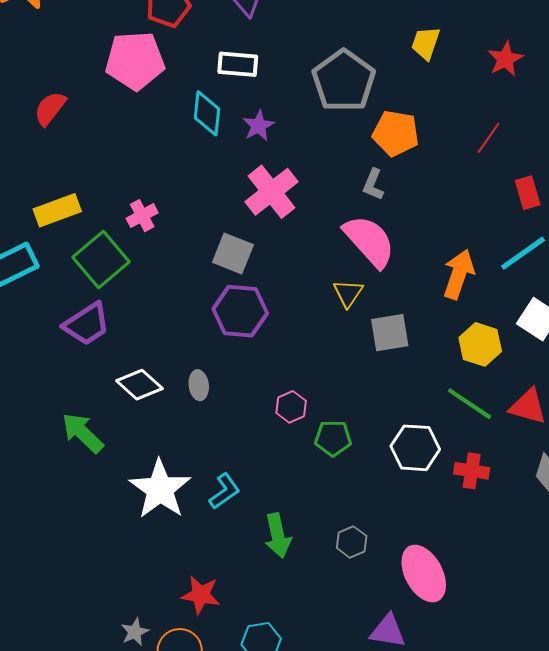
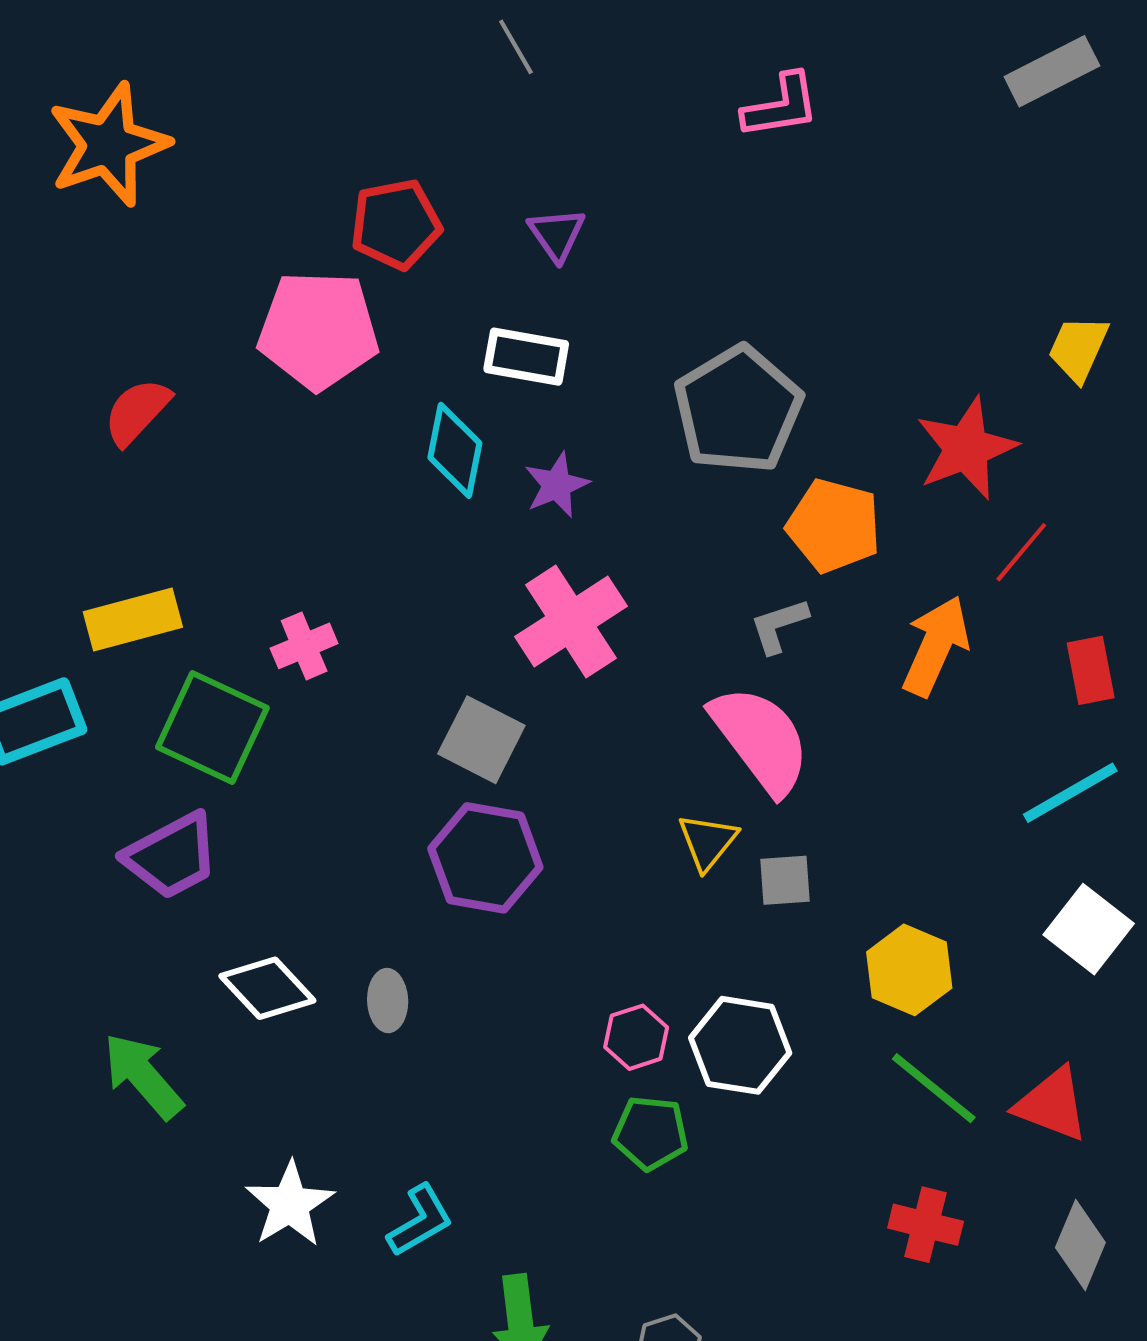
yellow trapezoid: (426, 43) -> (1078, 348), moved
red star: (505, 59) -> (966, 448), moved, size x1.4
gray L-shape: (373, 185) -> (779, 626), turned 44
green square: (101, 259) -> (212, 727), turned -30
orange arrow: (459, 274) -> (936, 646), moved
gray square: (390, 333) -> (785, 880), moved, size x0.7
yellow hexagon: (480, 344) -> (909, 970), moved
pink hexagon: (291, 407) -> (636, 1037), moved
white hexagon: (415, 448) -> (740, 1045), moved
white star: (160, 489) -> (290, 1204), size x0.7

